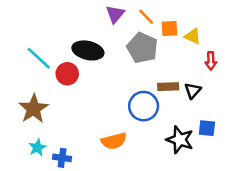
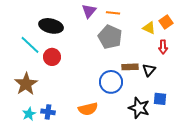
orange line: (146, 17) -> (113, 13), turned -40
orange square: (169, 28) -> (166, 22), moved, turned -32
black ellipse: (88, 50) -> (51, 26), moved
blue cross: (62, 158) -> (48, 112), moved

